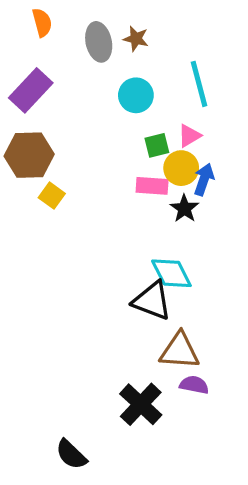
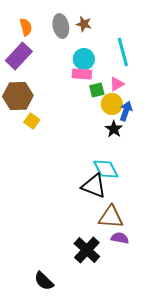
orange semicircle: (42, 22) -> (26, 27), moved
pink rectangle: (152, 186) -> (82, 74), moved

